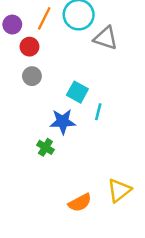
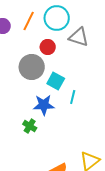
red circle: (29, 47) -> (48, 47), moved
gray circle: (32, 76) -> (32, 67), moved, size x1.6

